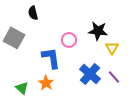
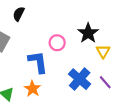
black semicircle: (33, 13) -> (19, 14), turned 40
black star: (98, 31) -> (88, 33), turned 30

